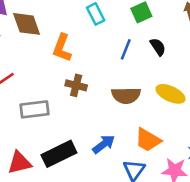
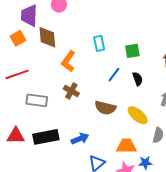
orange trapezoid: (148, 140) -> (126, 146), moved, turned 135

